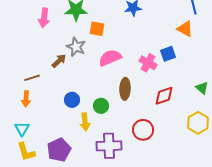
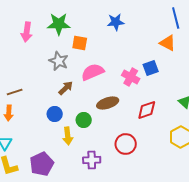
brown arrow: (59, 61) -> (66, 88), moved
brown ellipse: (125, 89) -> (108, 103), turned 70
purple cross: (109, 146) -> (92, 160), size x0.7

